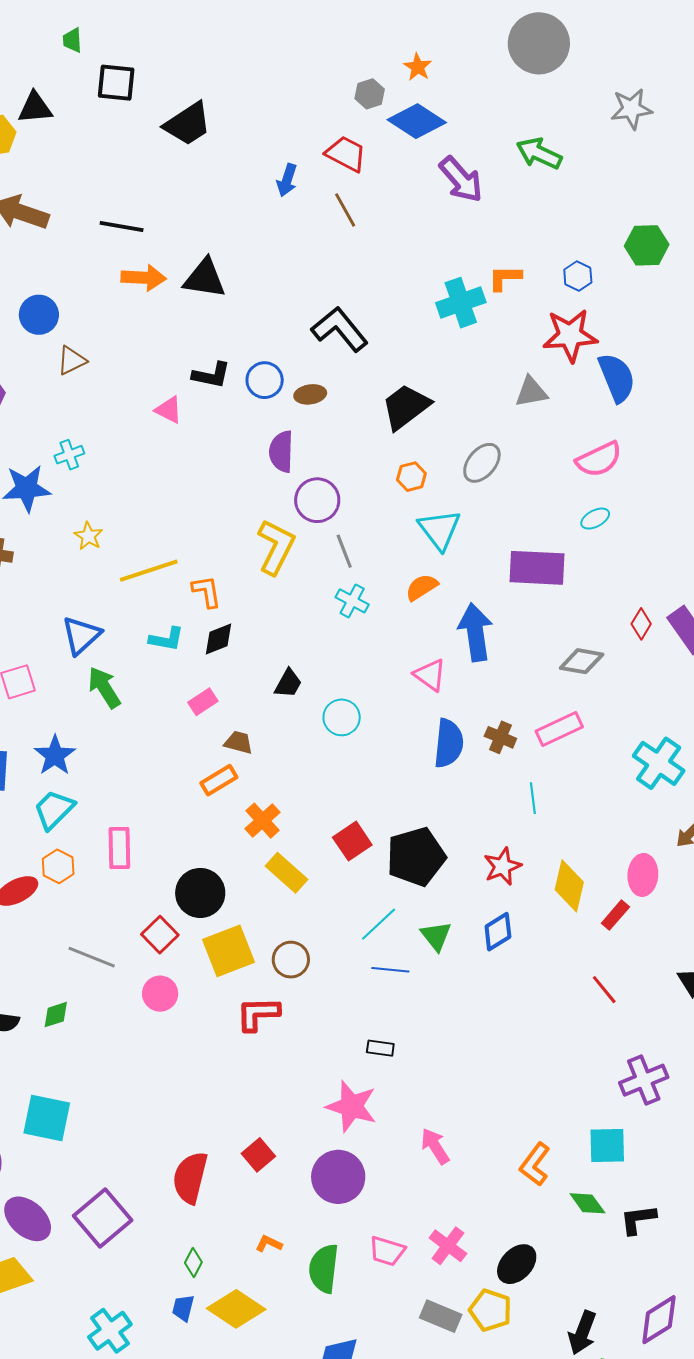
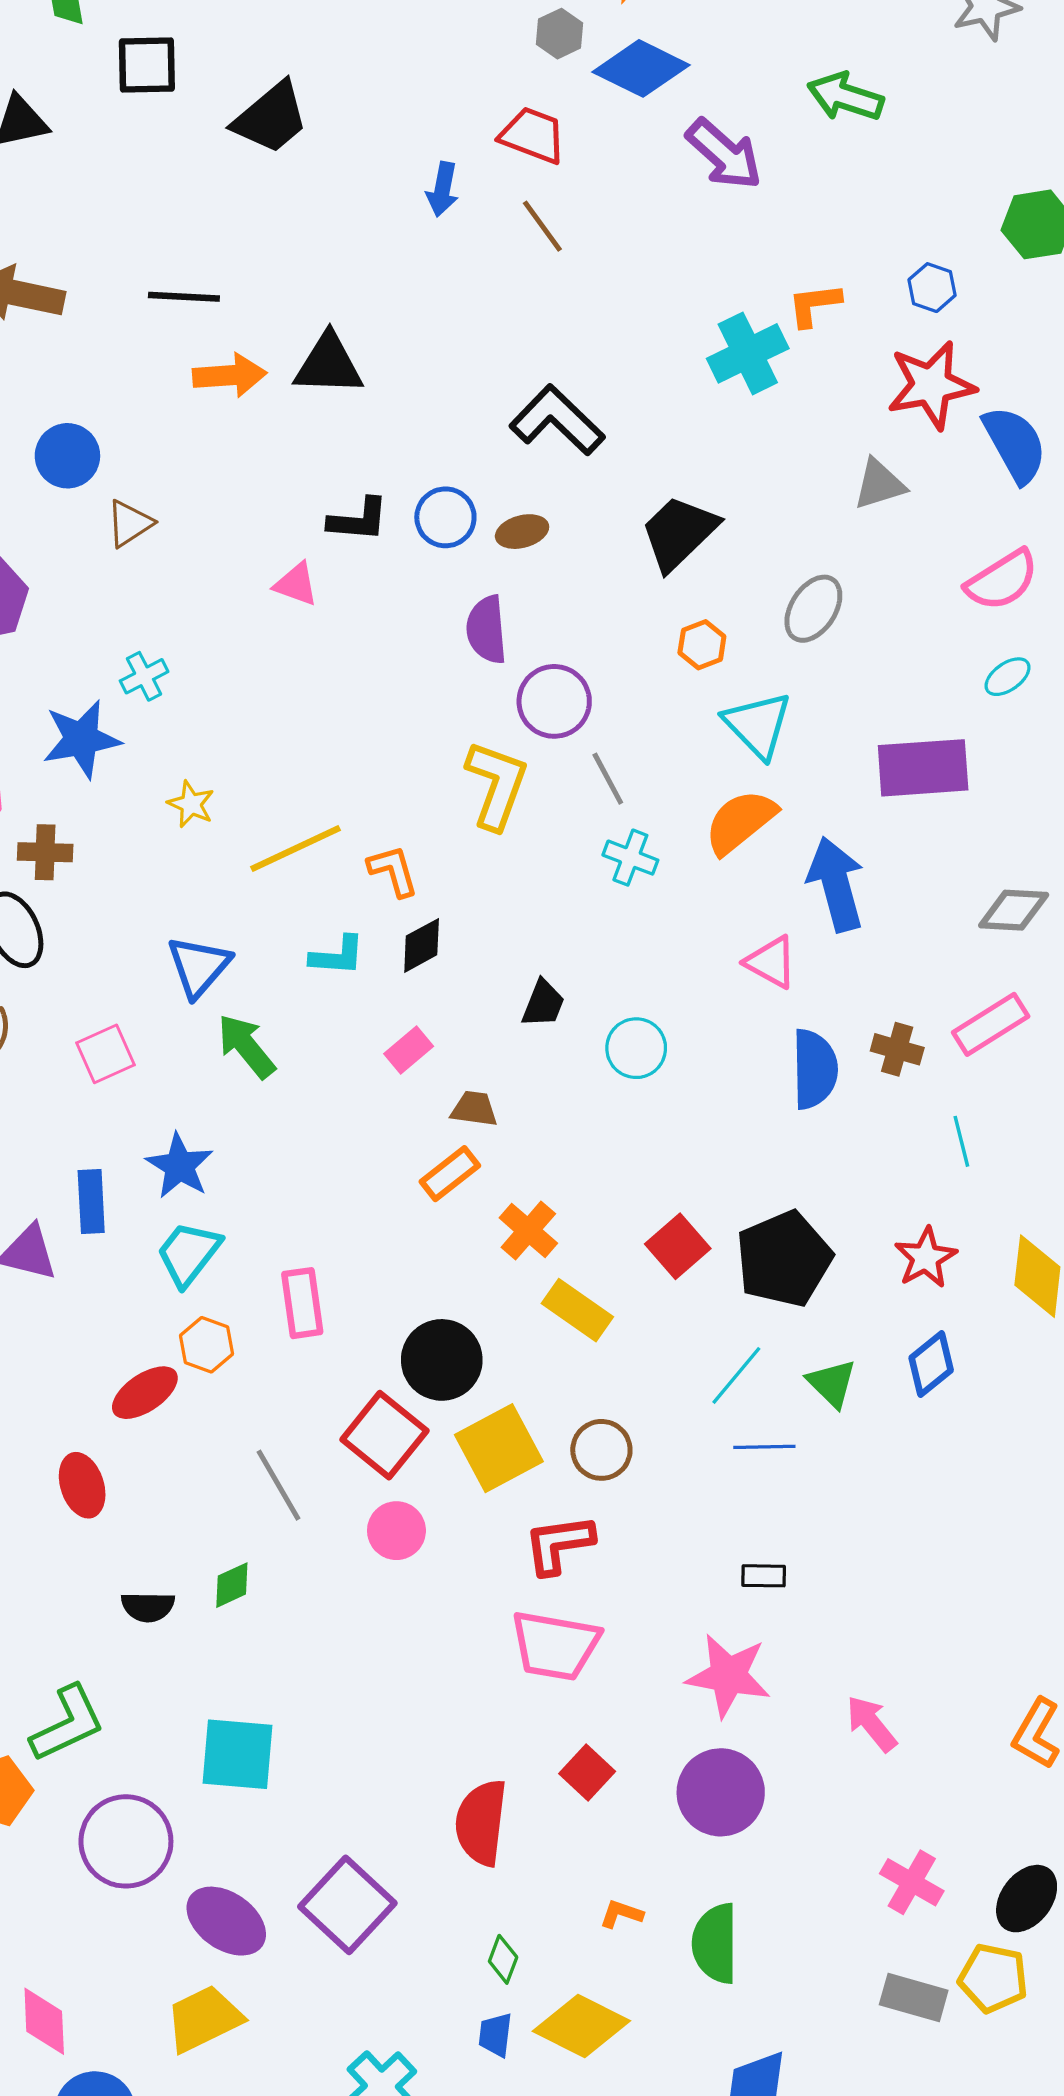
orange semicircle: (422, 587) -> (740, 822), size x1.4
red square: (160, 935) -> (384, 1435), size x1.4
gray line: (92, 957) -> (279, 1485), turned 45
pink trapezoid: (387, 1251) -> (555, 1646), moved, size x1.5

